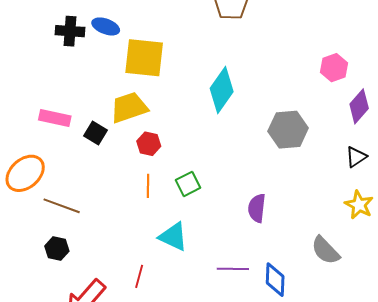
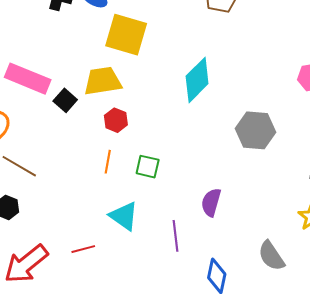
pink rectangle: (55, 118) -> (28, 79), size x1.4
green square: (188, 184) -> (148, 167), turned 30
purple line: (233, 269) -> (176, 236), moved, turned 72
red line: (139, 276) -> (83, 249), turned 50

